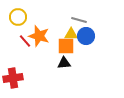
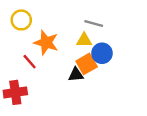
blue circle: (86, 36) -> (102, 53), moved
red line: (25, 41) -> (30, 62), moved
orange square: (66, 46) -> (87, 64), moved, turned -30

